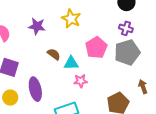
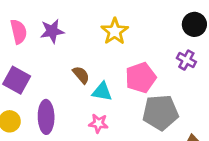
purple star: (37, 26) -> (52, 31), moved, turned -30
gray pentagon: (127, 52) -> (160, 112), moved
pink star: (81, 81) -> (98, 123), moved

